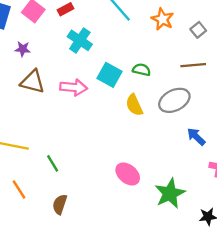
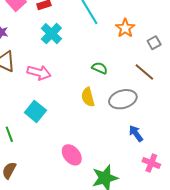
brown line: (193, 65) -> (144, 72), turned 35
cyan square: (110, 75) -> (35, 111), moved

